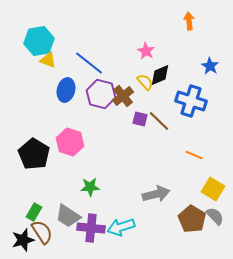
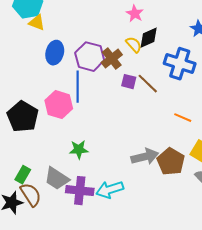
blue line: (89, 63) -> (78, 87), moved, turned 52
brown pentagon: (192, 219) -> (171, 162), moved

